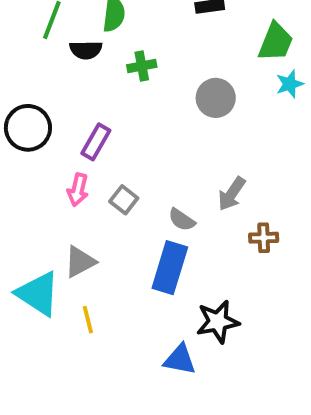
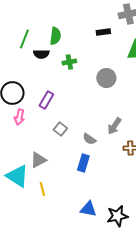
pink arrow: (78, 190) -> (19, 117), moved
blue rectangle: (170, 268) -> (83, 163), size x0.7
black star: (218, 322) -> (117, 216), moved

